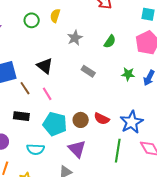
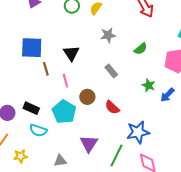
black rectangle: (21, 116) -> (31, 108), moved
red semicircle: (102, 119) -> (112, 107), moved
brown circle: (81, 120) -> (87, 97), moved
purple triangle: (77, 149) -> (89, 144), moved

